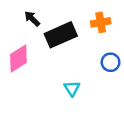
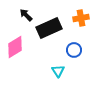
blue circle: (111, 62) -> (74, 50), moved

